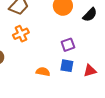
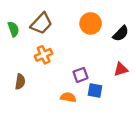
purple square: (68, 45) -> (81, 75), moved
red triangle: (90, 71) -> (121, 69), moved

